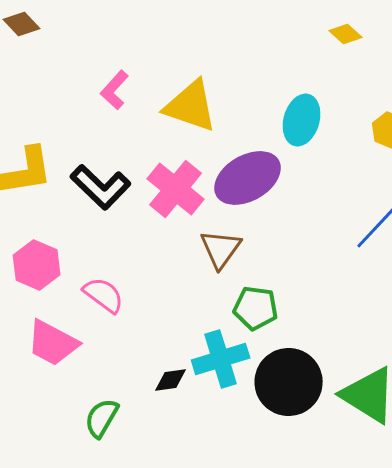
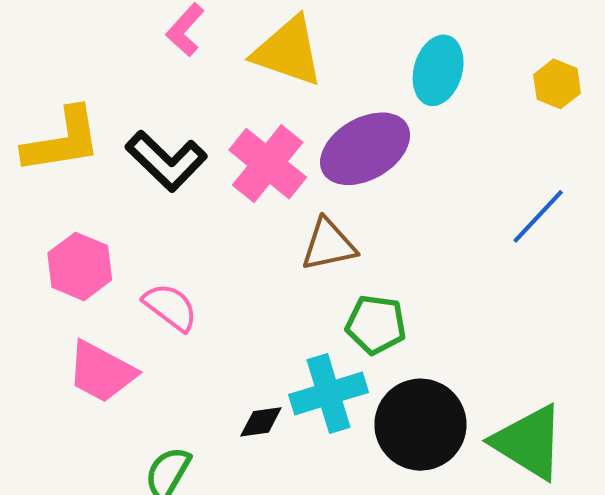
brown triangle: (221, 249) -> (329, 245), turned 42

